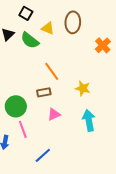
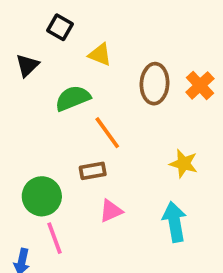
brown ellipse: (73, 22) -> (155, 84), moved
green semicircle: (30, 40) -> (73, 98), moved, turned 120
yellow star: (83, 88) -> (184, 164), moved

